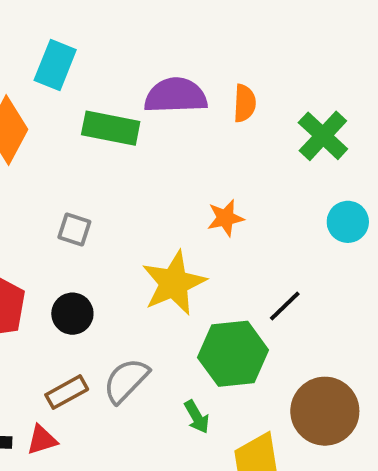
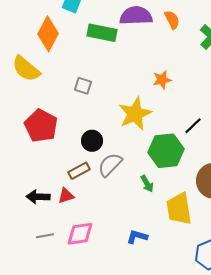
orange semicircle: (245, 103) -> (172, 20), turned -30
black circle: (72, 314) -> (92, 141), moved

